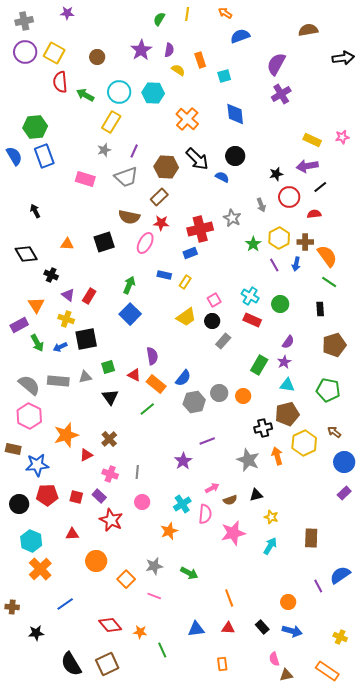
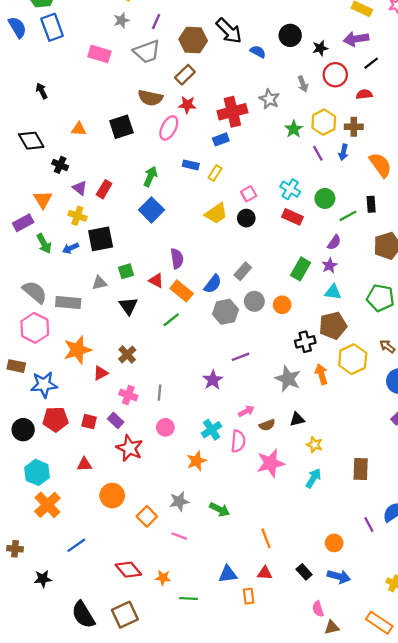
black circle: (235, 156) -> (290, 35), moved
orange semicircle: (327, 256) -> (380, 165), moved
green line: (329, 282) -> (348, 216), moved, turned -63
gray rectangle: (223, 341) -> (243, 271), moved
gray rectangle: (58, 381) -> (68, 302), moved
green line: (162, 650) -> (188, 598), turned -63
orange rectangle: (222, 664) -> (249, 596), moved

